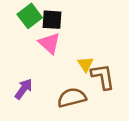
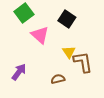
black square: (52, 20) -> (67, 19), moved, turned 30
brown semicircle: (72, 98) -> (58, 79), size x0.6

